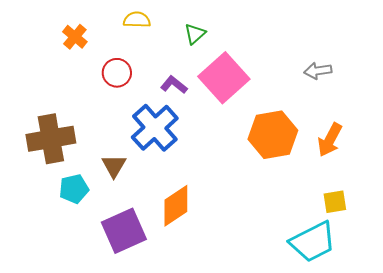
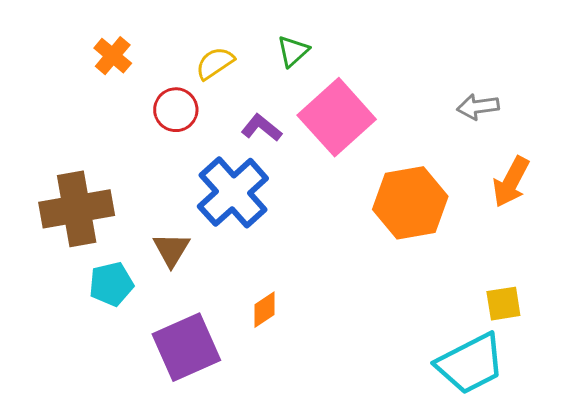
yellow semicircle: (137, 20) -> (215, 63), moved, turned -36
orange arrow: (330, 140) -> (511, 182), moved
orange diamond: (176, 206) -> (264, 310), size x0.6

